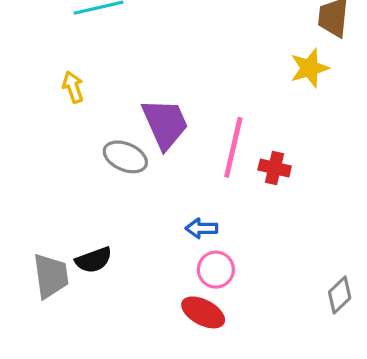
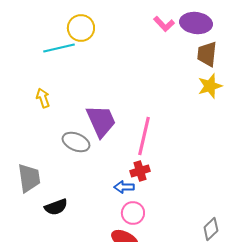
yellow star: (309, 68) -> (210, 86), moved
red cross: (275, 168) -> (140, 171), moved, turned -30
gray trapezoid: (51, 276) -> (29, 178), moved

